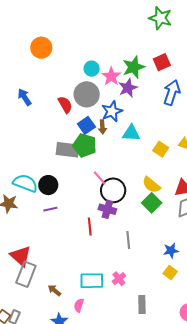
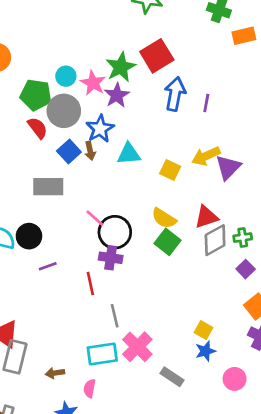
red square: (162, 62) -> (157, 56), size x1.4
green pentagon: (85, 145) -> (36, 95), moved
purple line: (50, 209) -> (48, 266), moved
gray line: (128, 240) -> (115, 316), moved
blue star: (171, 251) -> (205, 351), moved
pink cross: (119, 279) -> (137, 347), size x1.6
brown arrow: (54, 290) -> (55, 373), turned -40
gray rectangle: (142, 305) -> (172, 377), turned -48

